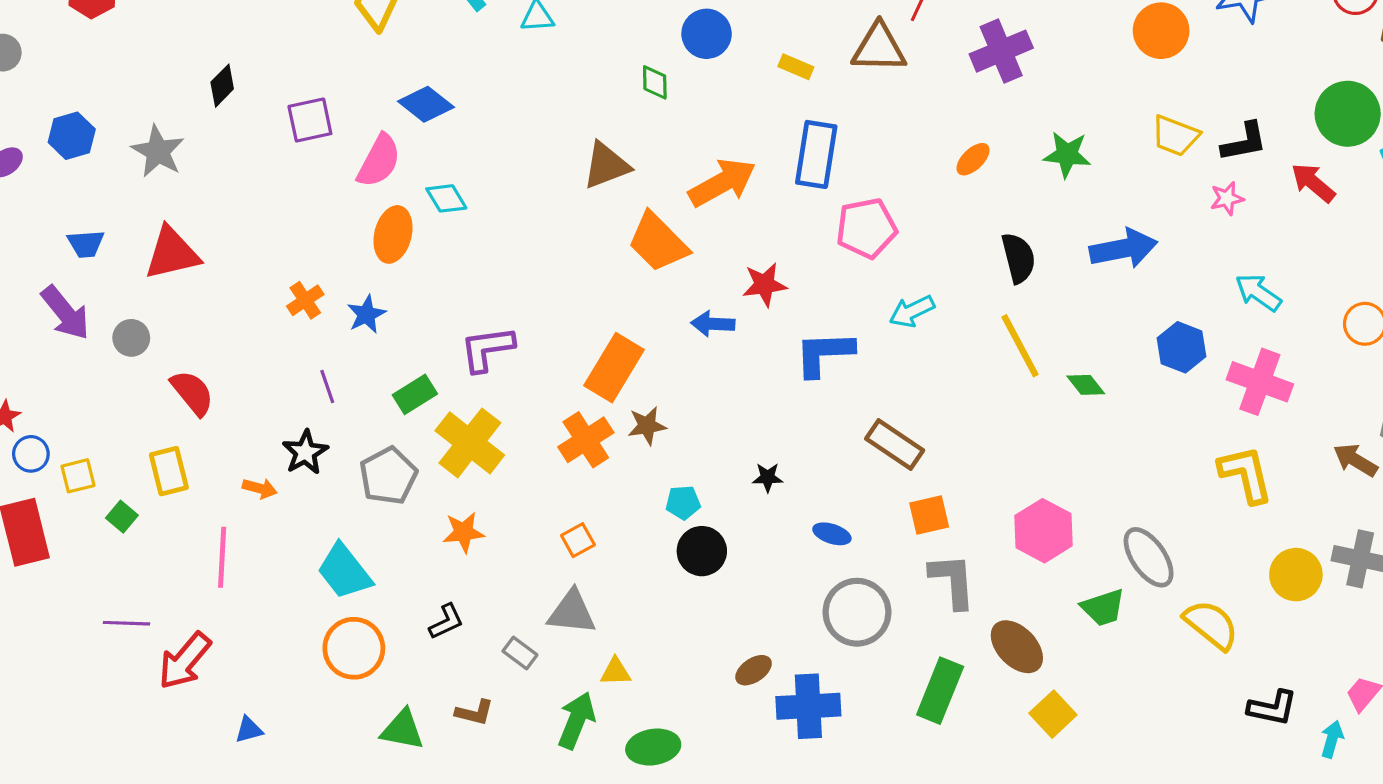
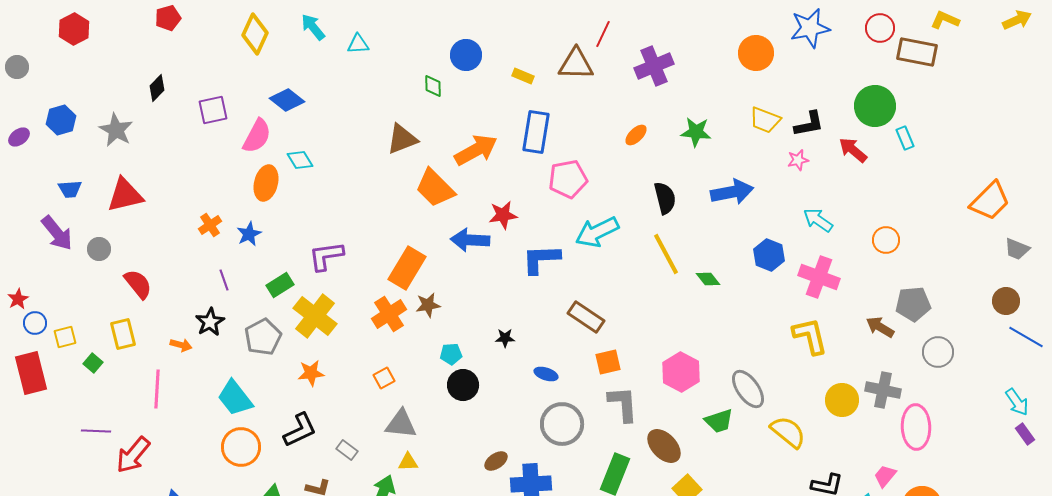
cyan arrow: (912, 311) -> (597, 232), size x1.5
blue arrow: (713, 324) -> (470, 240), size x1.4
gray triangle: (572, 612) -> (401, 424), moved
black L-shape: (446, 622) -> (300, 430), size x1.5

